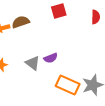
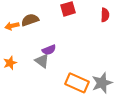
purple semicircle: (51, 58) -> (49, 50), moved

